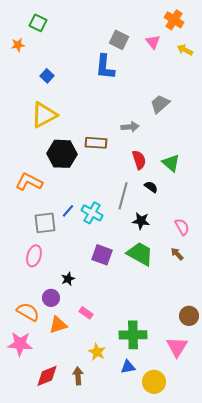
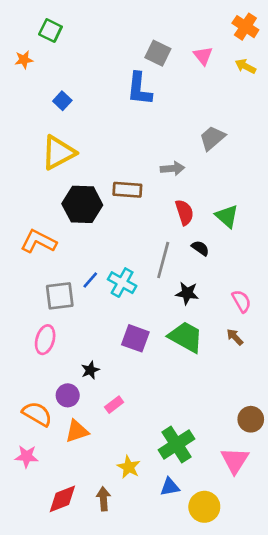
orange cross: (174, 20) -> (245, 27), moved
pink rectangle: (86, 313) -> (114, 405), moved, turned -72
green cross: (133, 335) -> (176, 444), turned -32
pink star: (20, 344) -> (27, 456), size x0.7

